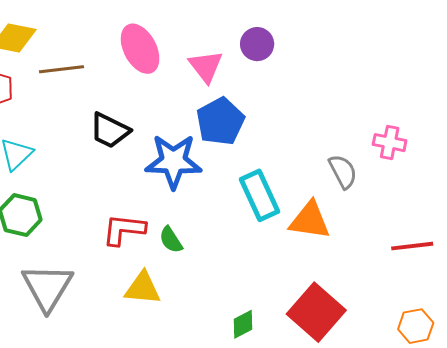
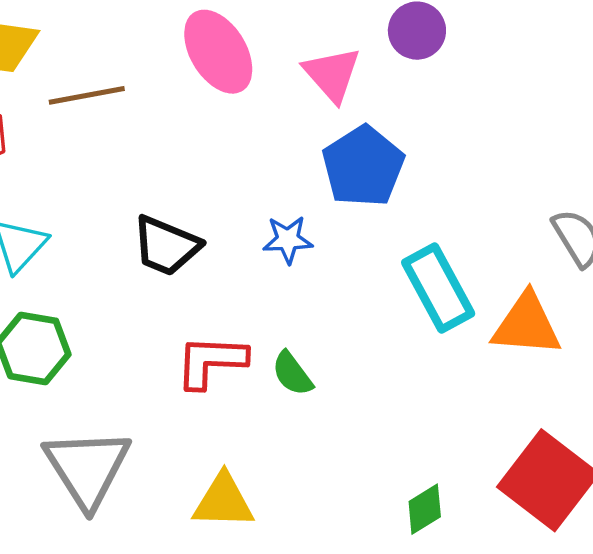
black trapezoid: (110, 130) -> (166, 246), moved
blue star: (173, 161) -> (288, 240), size x0.5
yellow triangle: (143, 288) -> (223, 501), moved

